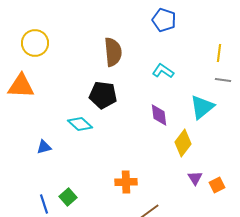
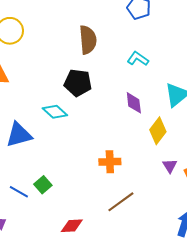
blue triangle: (44, 147) -> (19, 135), size x1.8
orange cross: (126, 182) -> (110, 162), moved
blue line: (44, 204) -> (19, 192), turned -42

